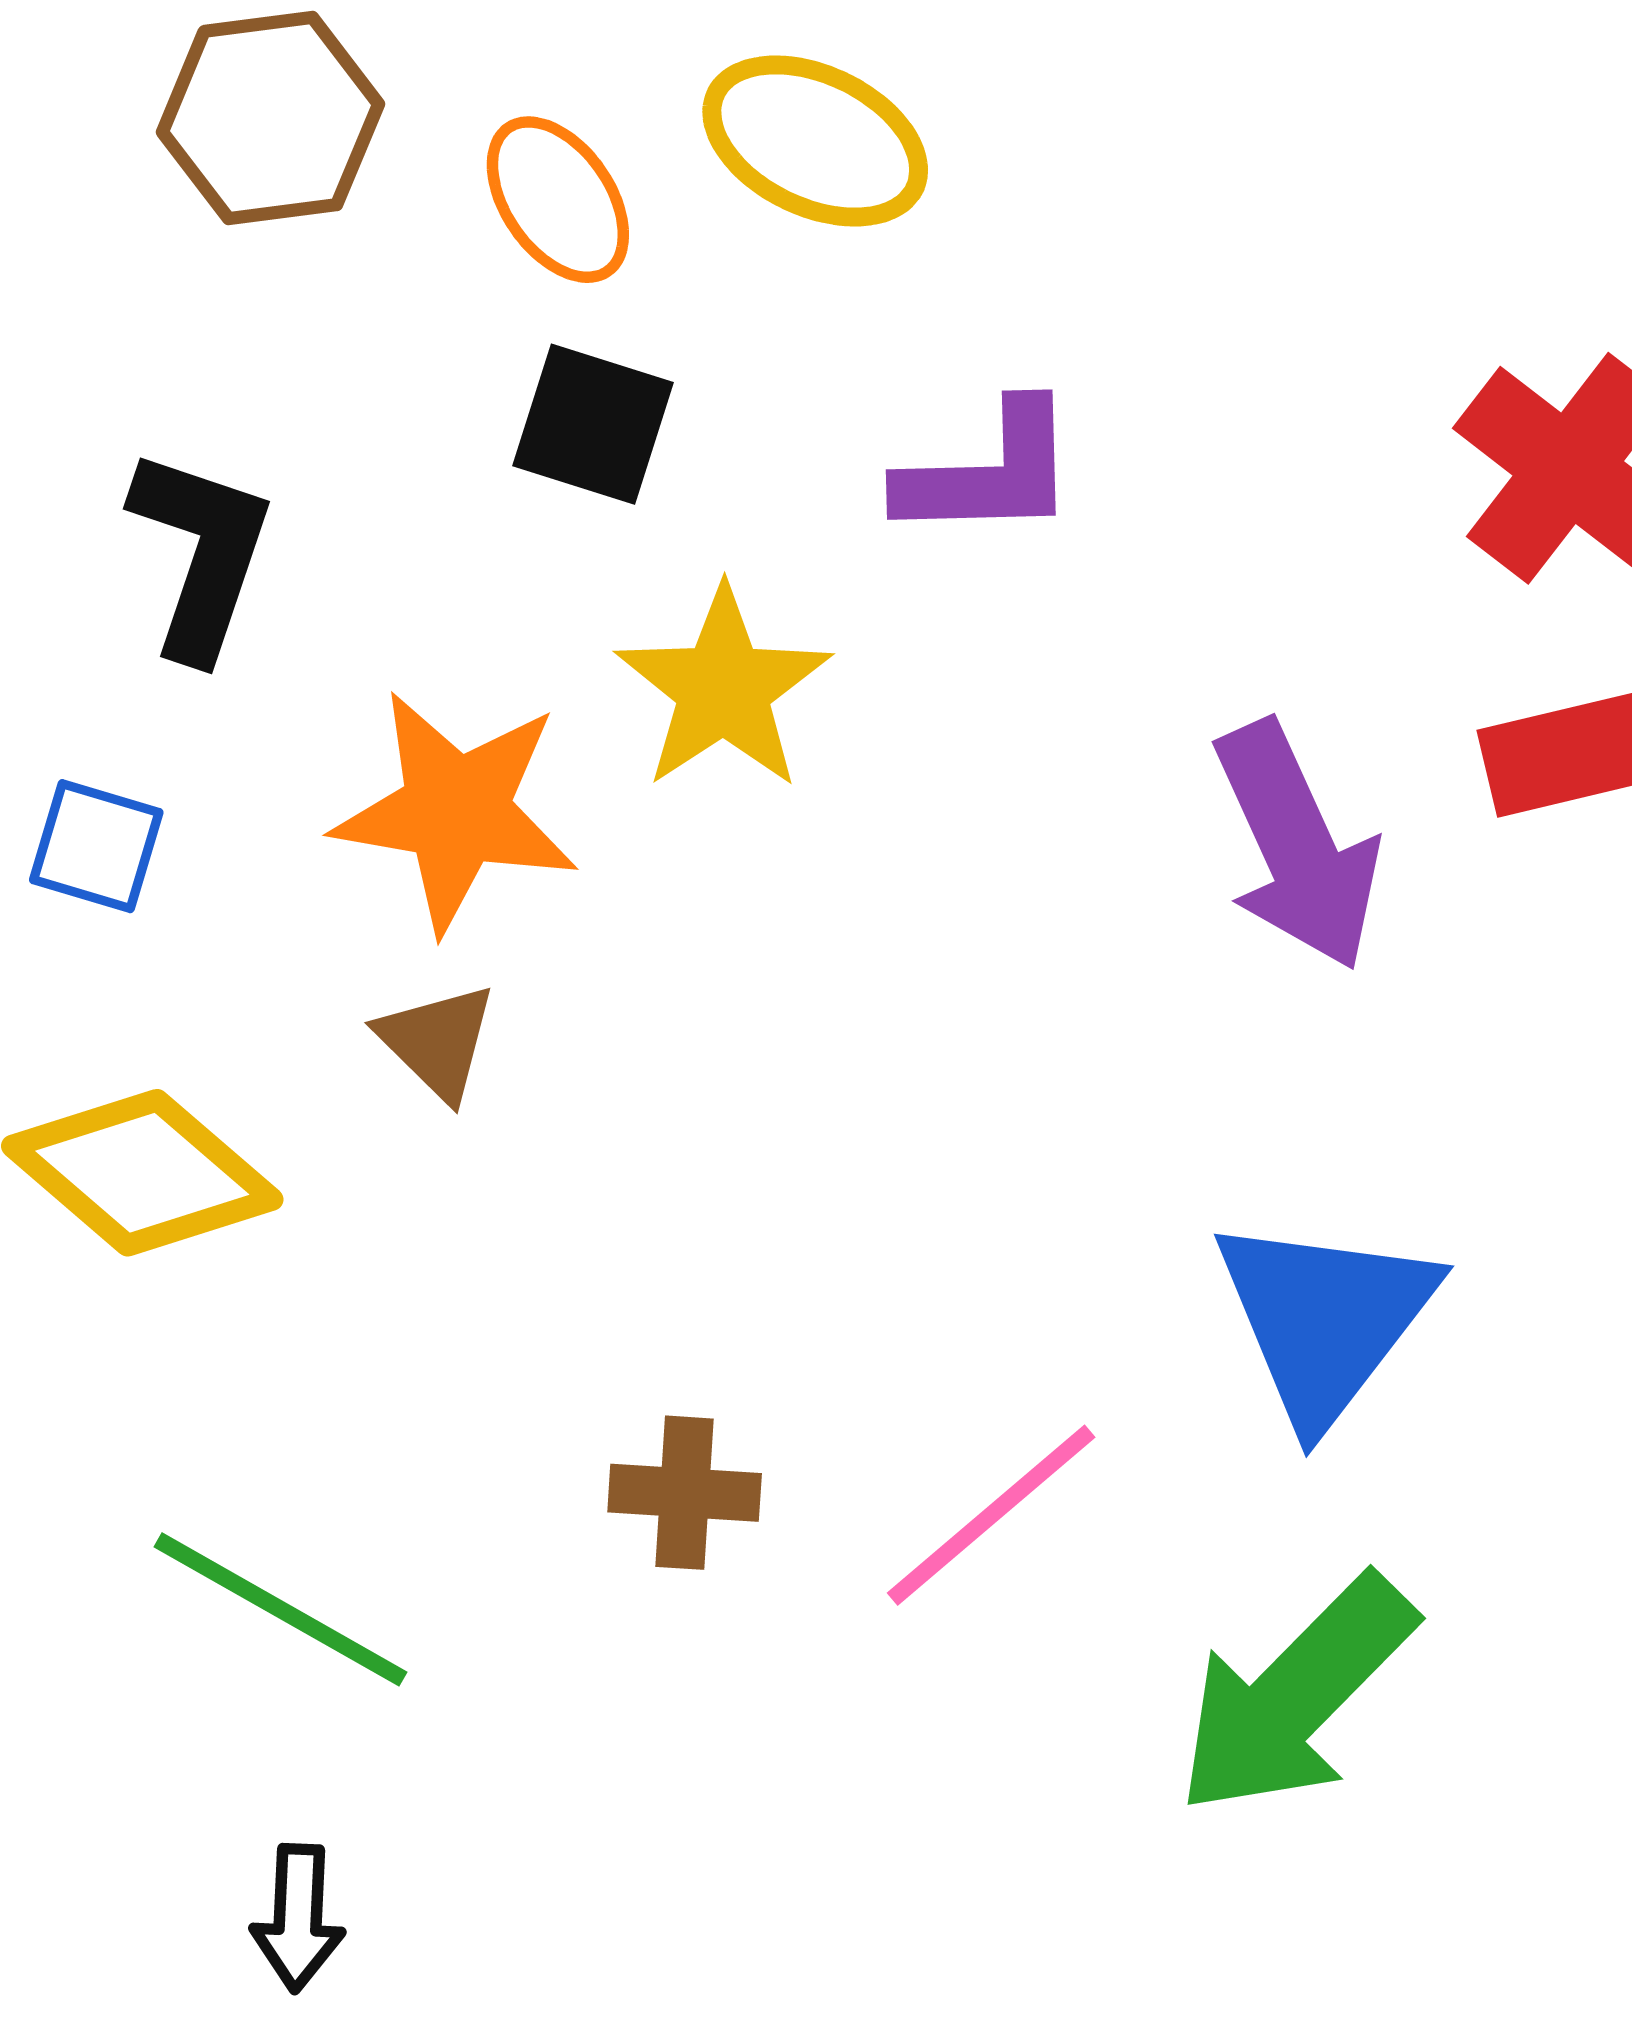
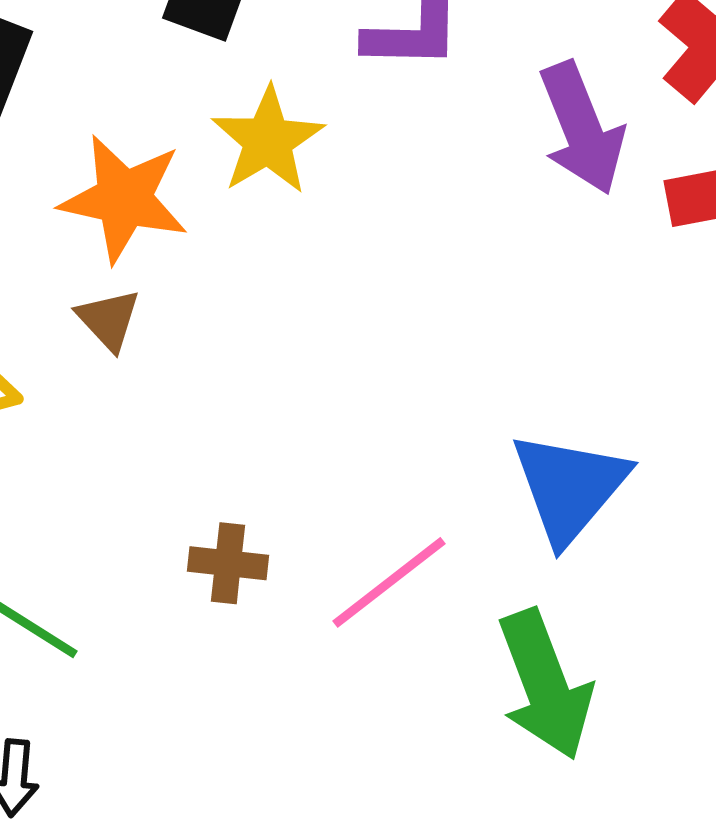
purple arrow: (1297, 846) -> (582, 128), moved
green arrow: (1295, 1696) -> (545, 685), turned -68

